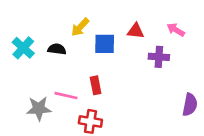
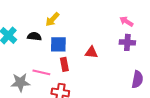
red triangle: (136, 31) -> (91, 52), moved
blue square: (105, 44) -> (58, 44), moved
purple cross: (159, 57) -> (127, 42), moved

